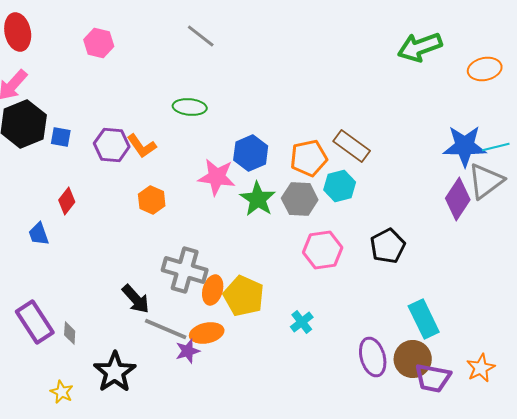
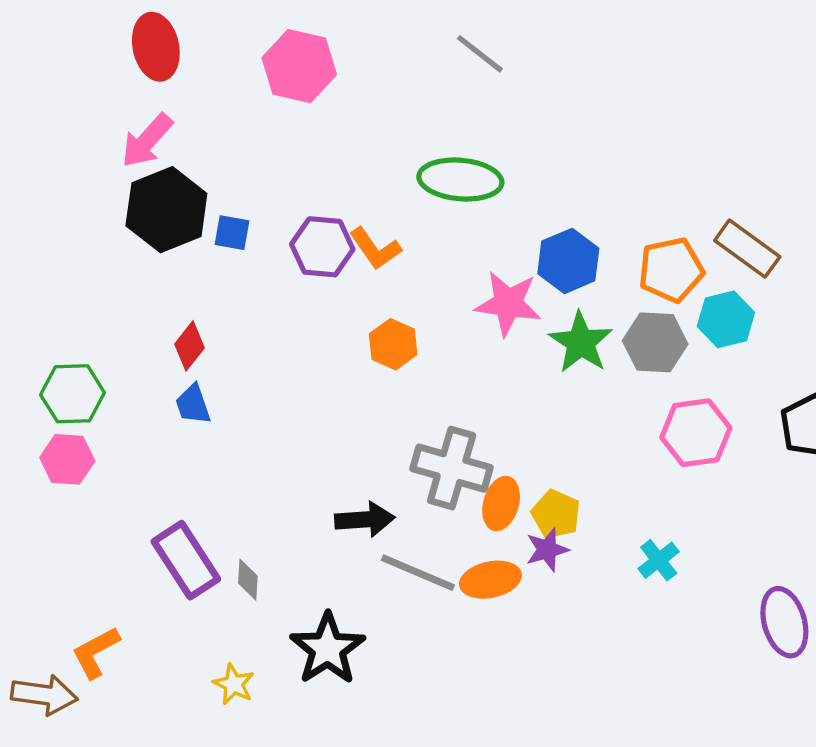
pink hexagon: (99, 43) -> (299, 66), size x1.4
green ellipse: (190, 107) -> (460, 180), size x1.4
red diamond: (67, 201) -> (189, 346), moved
yellow pentagon: (244, 296) -> (556, 514), size x0.7
black arrow: (136, 299) -> (365, 519), turned -52
purple star: (188, 351) -> (547, 550), moved

